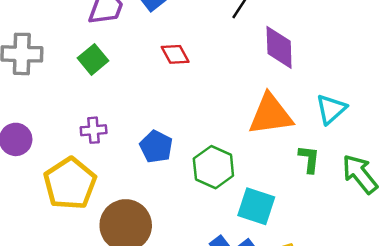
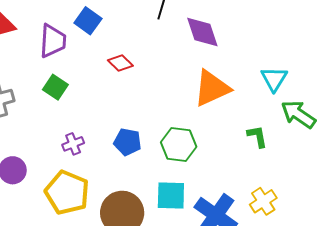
cyan triangle: (331, 109) -> (274, 79), moved
green L-shape: (309, 159) -> (257, 136), moved
cyan square: (256, 206) -> (171, 195), moved

